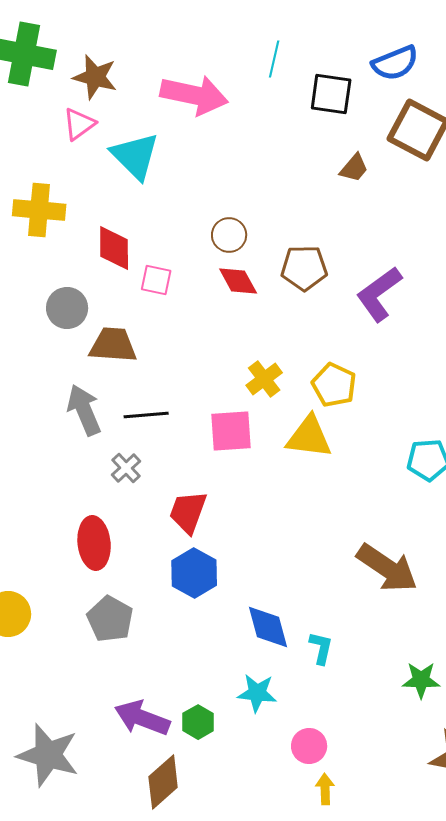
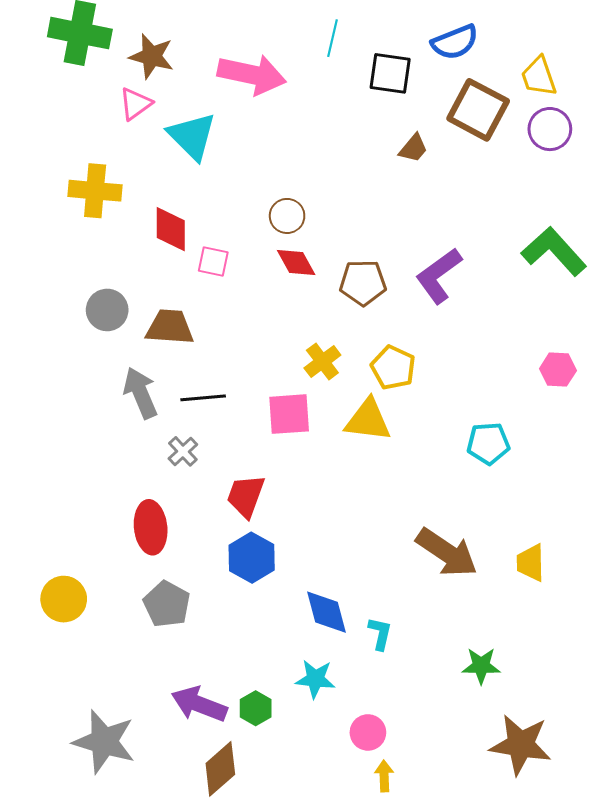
brown pentagon: (304, 268) -> (363, 283), moved
gray circle: (67, 308) -> (107, 310), moved

